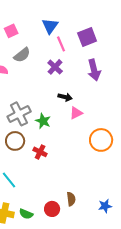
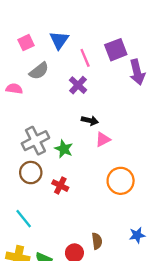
blue triangle: (50, 26) -> (59, 40), moved
purple arrow: (94, 70) -> (137, 72), moved
orange circle: (101, 140) -> (121, 181), moved
blue star: (105, 206) -> (137, 235), moved

